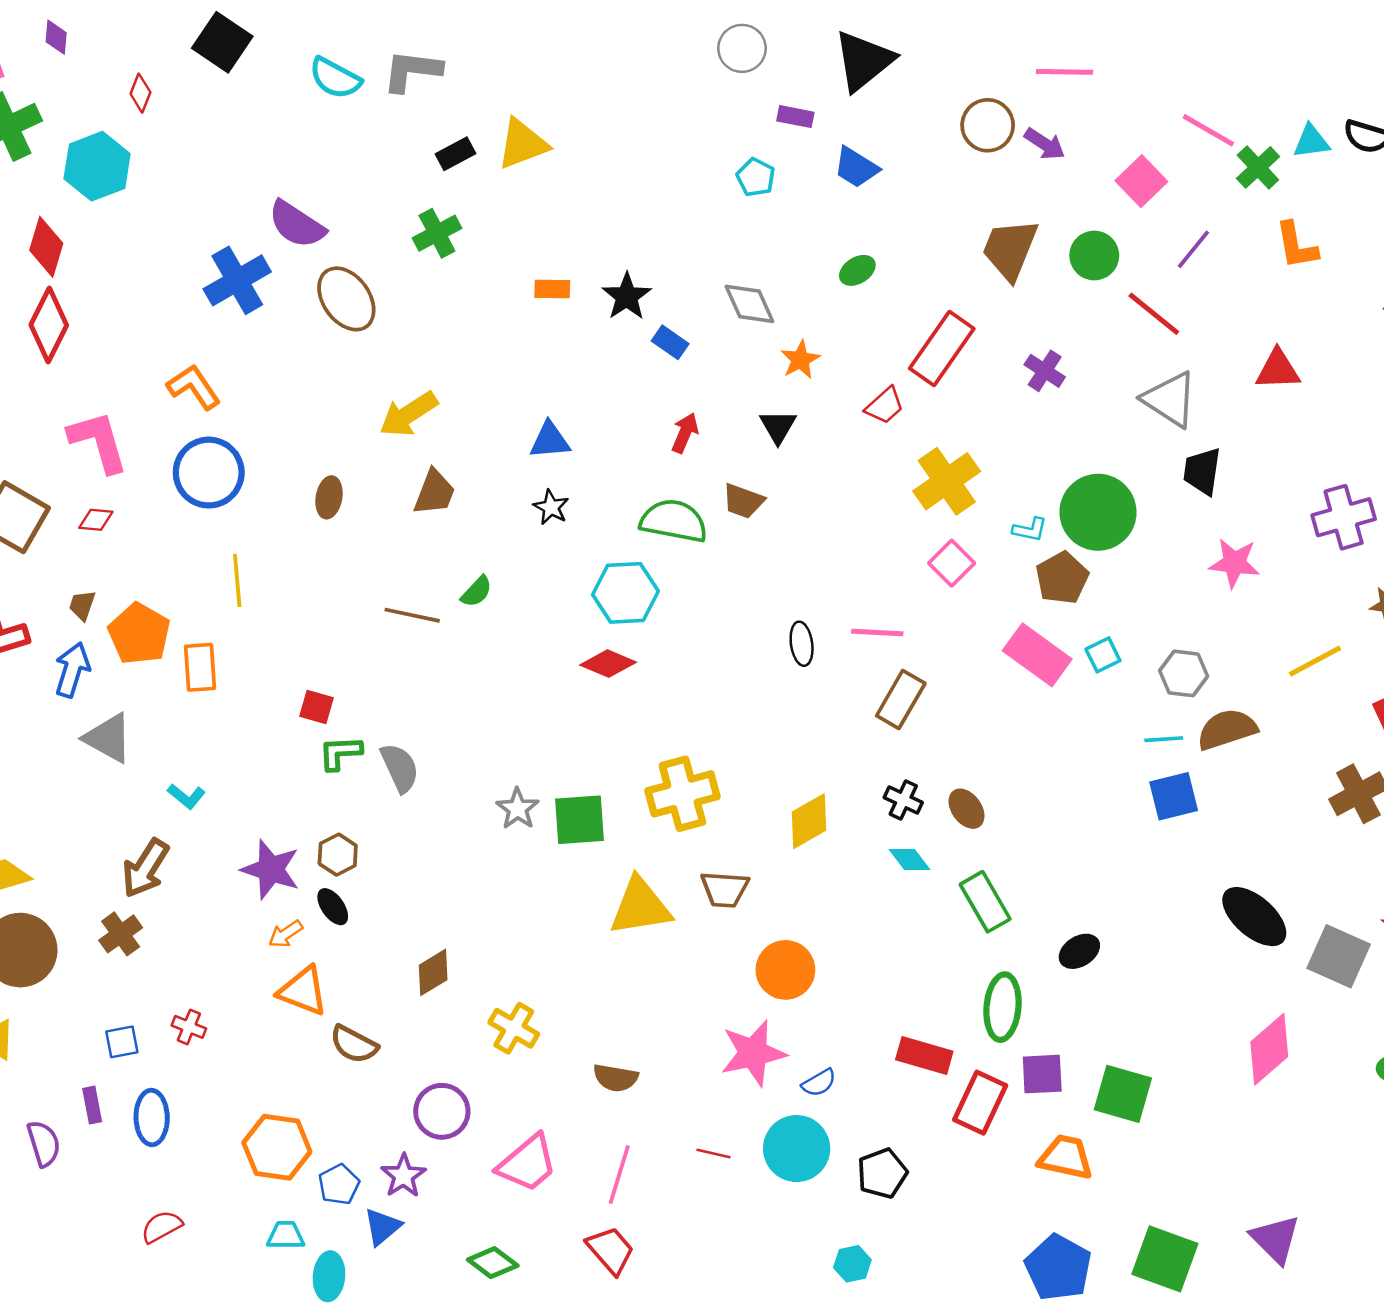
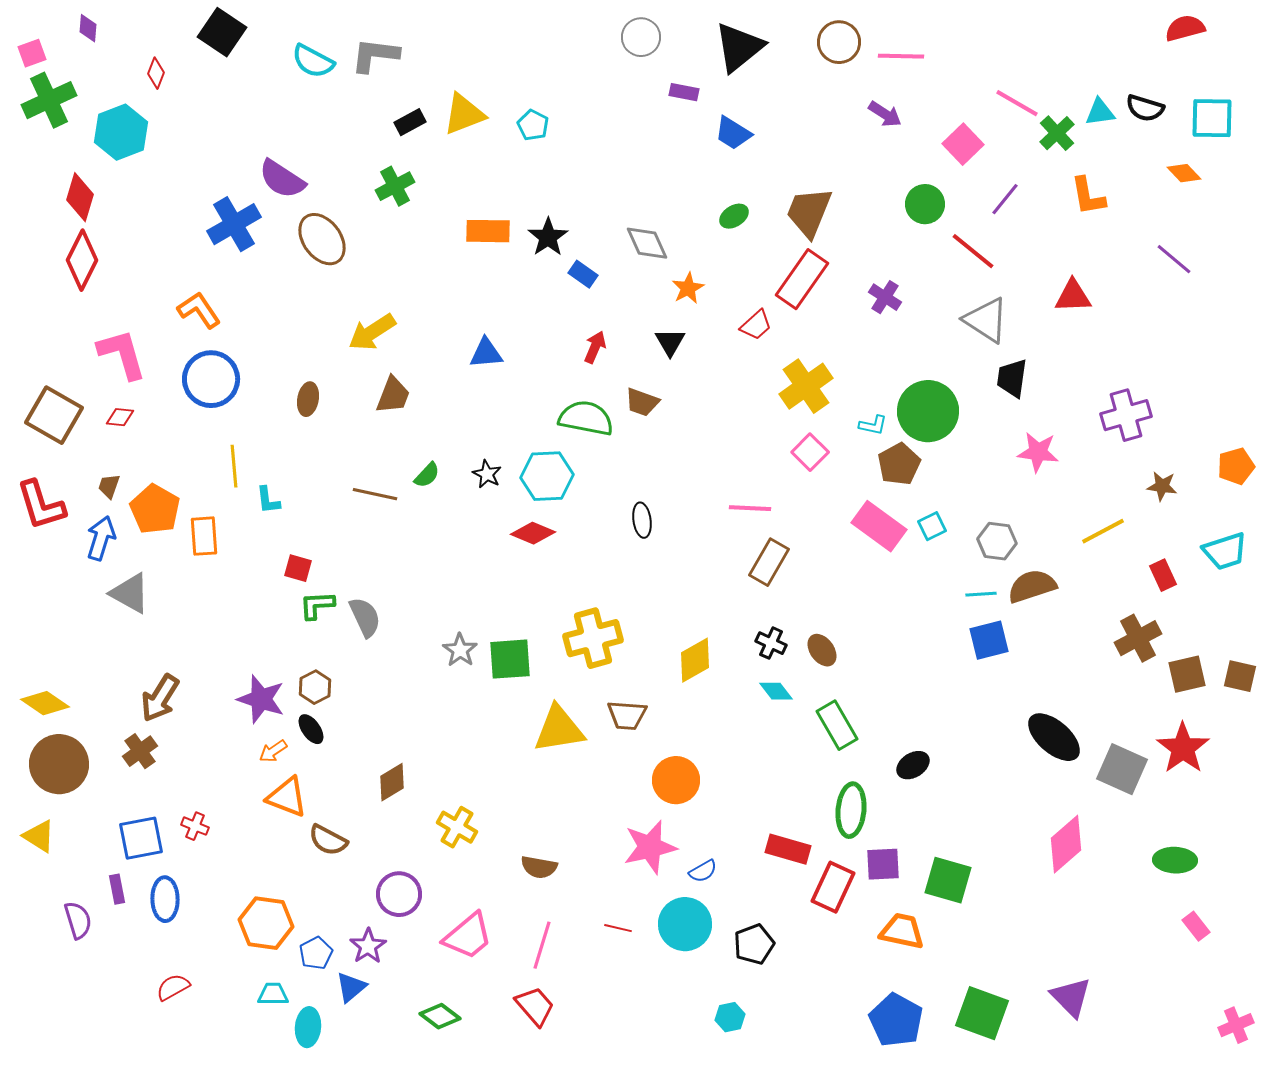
brown circle: (988, 125) -> (839, 42), moved
cyan pentagon: (756, 177) -> (533, 125), moved
brown trapezoid: (1010, 249) -> (809, 212), moved
orange rectangle: (552, 289) -> (488, 231), size x1.5
black star: (551, 507) -> (487, 474), moved
black ellipse: (802, 644) -> (642, 520), moved
cyan L-shape: (186, 796) -> (268, 500), moved, turned 44
blue square: (122, 1042) -> (141, 838), size x1.6

